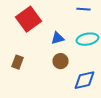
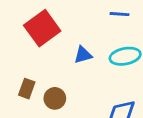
brown circle: (60, 61) -> (55, 98), moved

